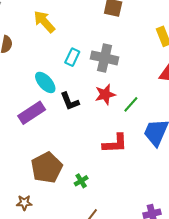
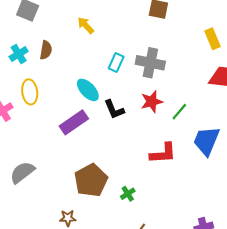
yellow arrow: (44, 22) -> (86, 25), size x0.7

